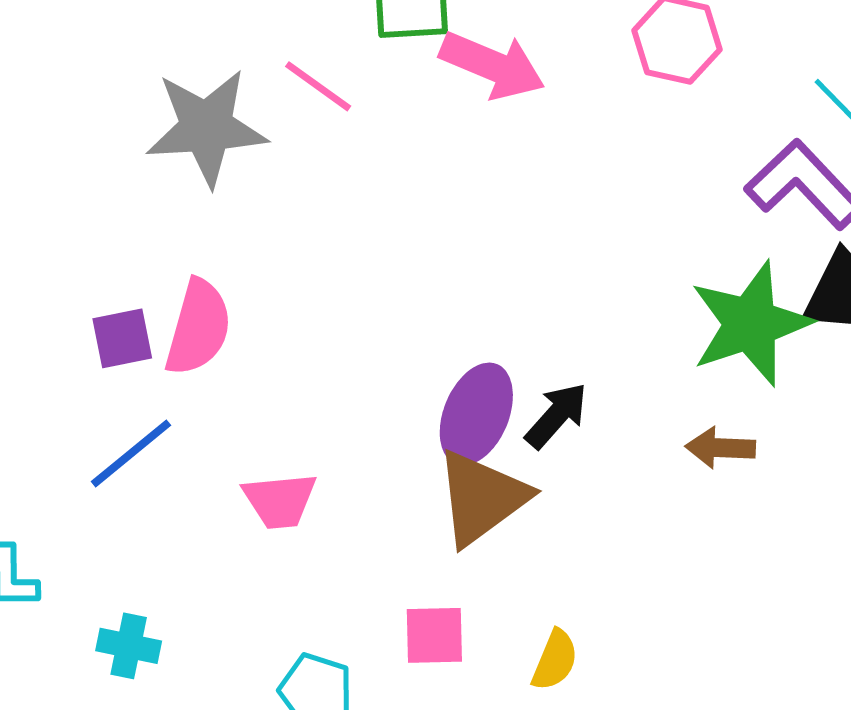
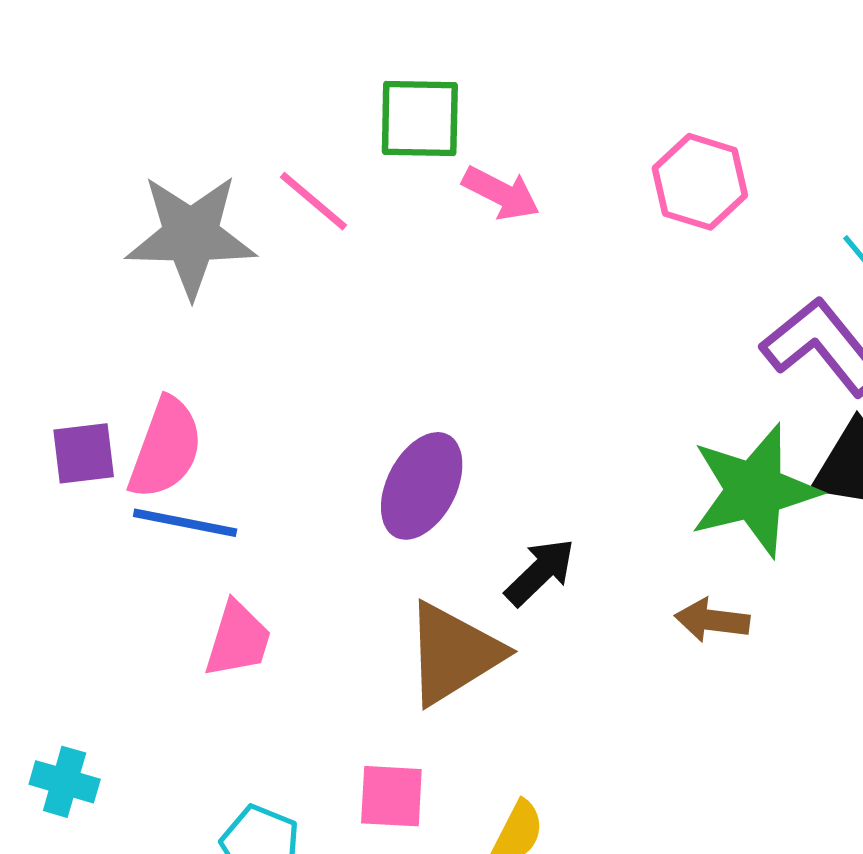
pink arrow: (492, 65) -> (501, 193), size x0.7
purple ellipse: (476, 414) -> (422, 486), moved
blue line: (131, 453) -> (185, 523), moved, turned 46
pink trapezoid: (280, 501) -> (238, 640), turned -72

